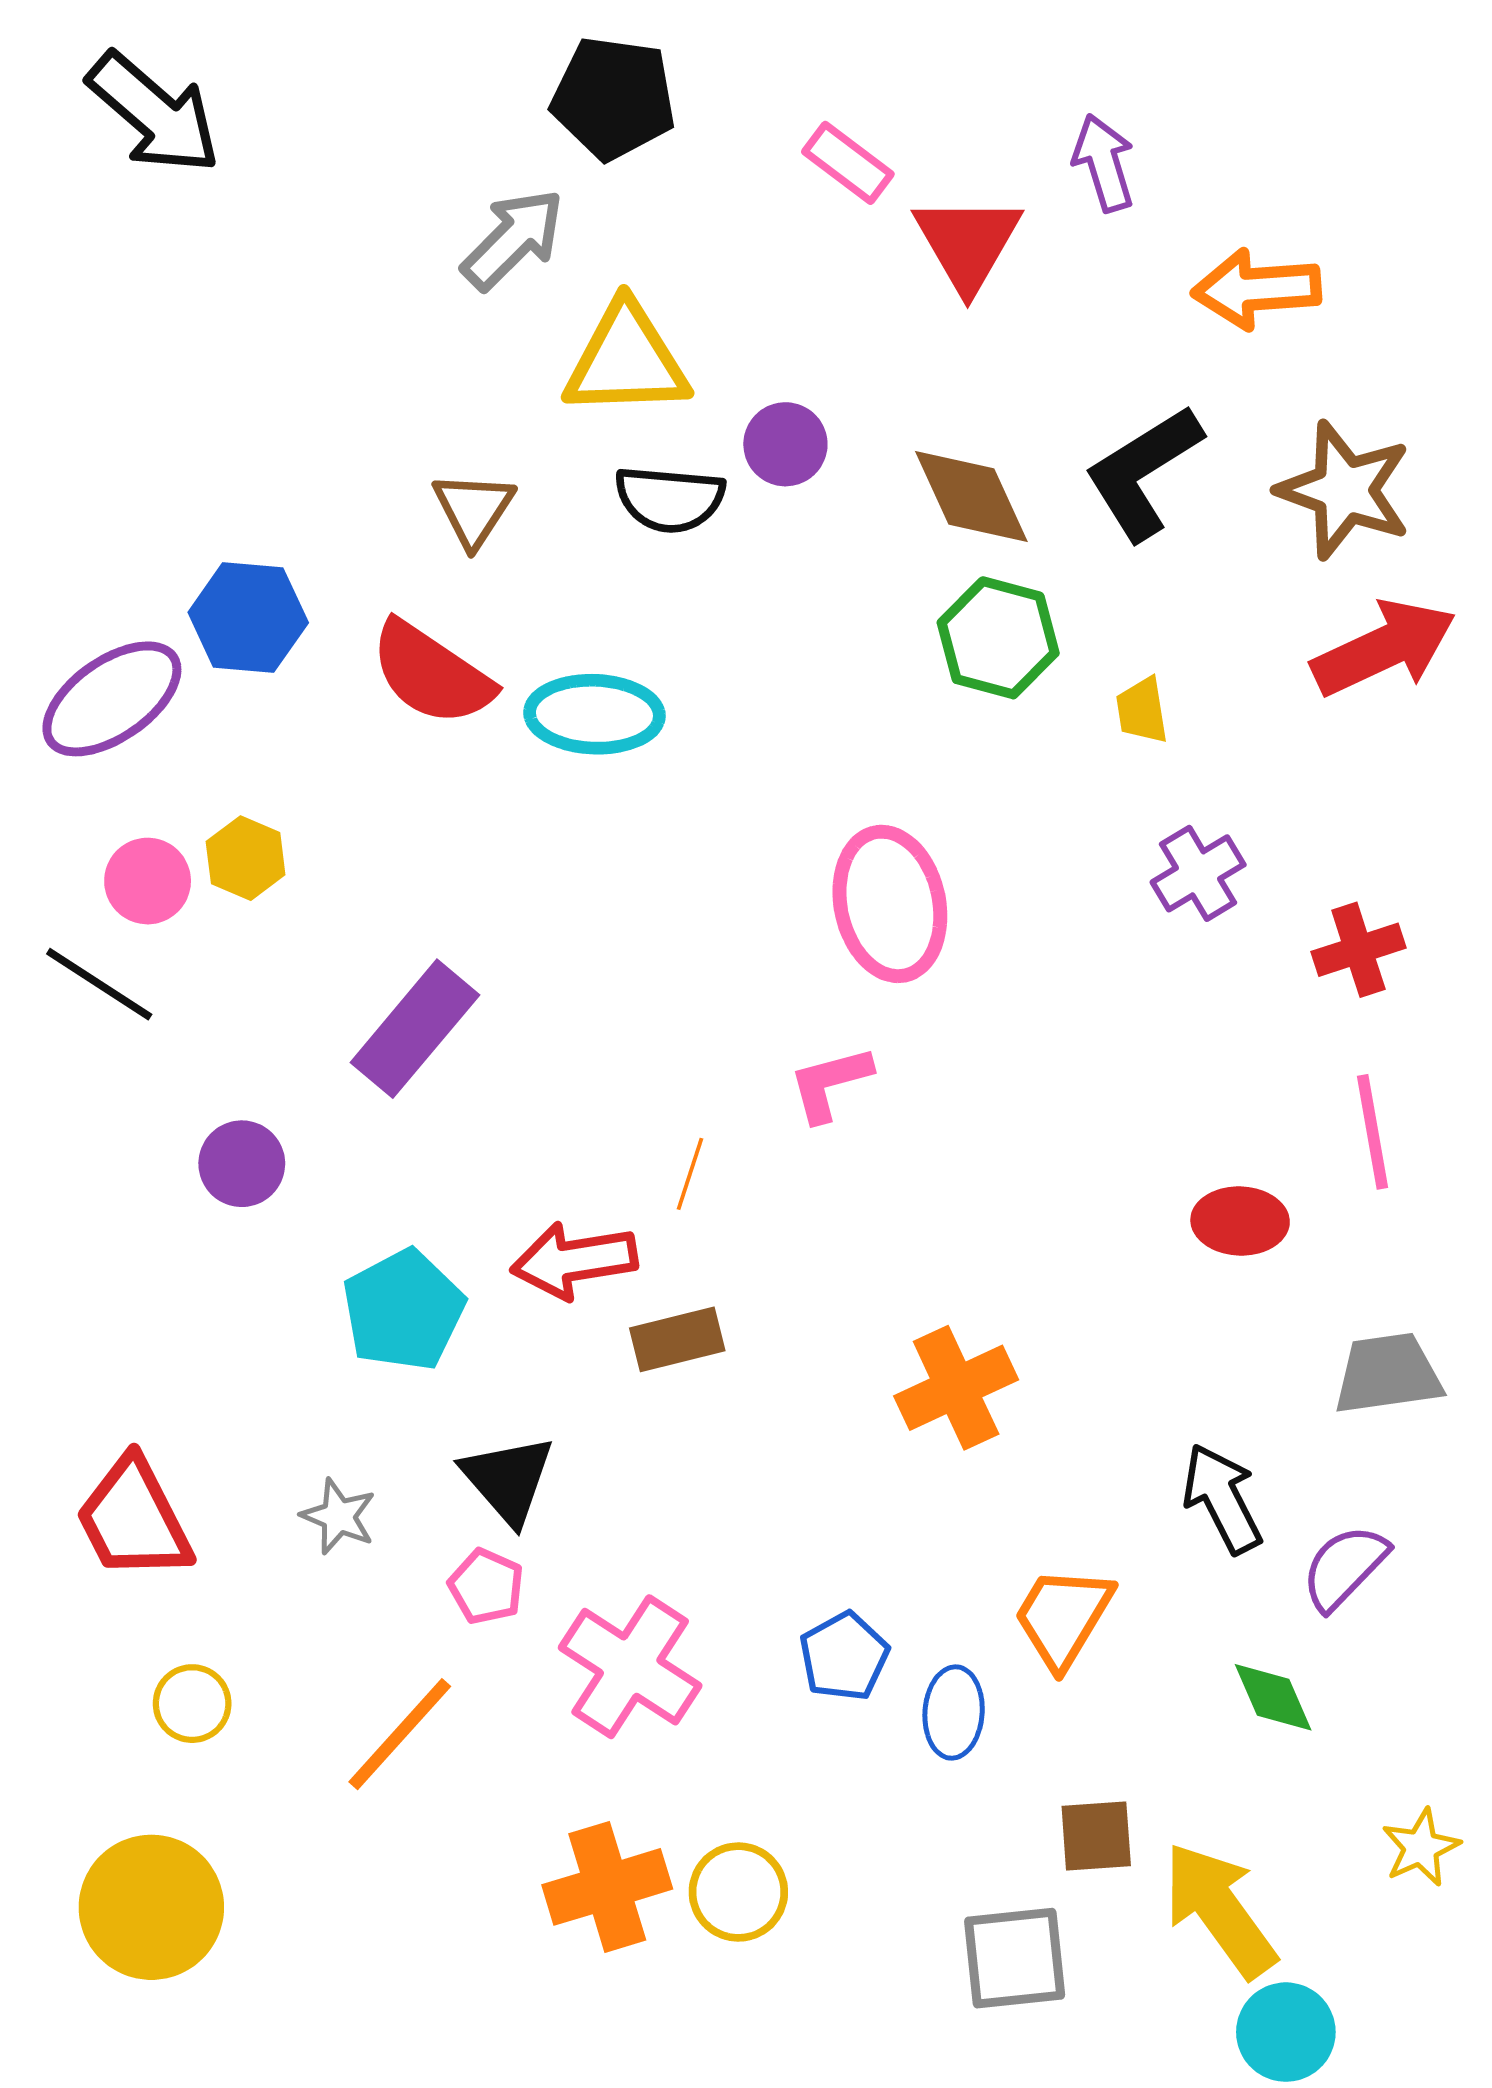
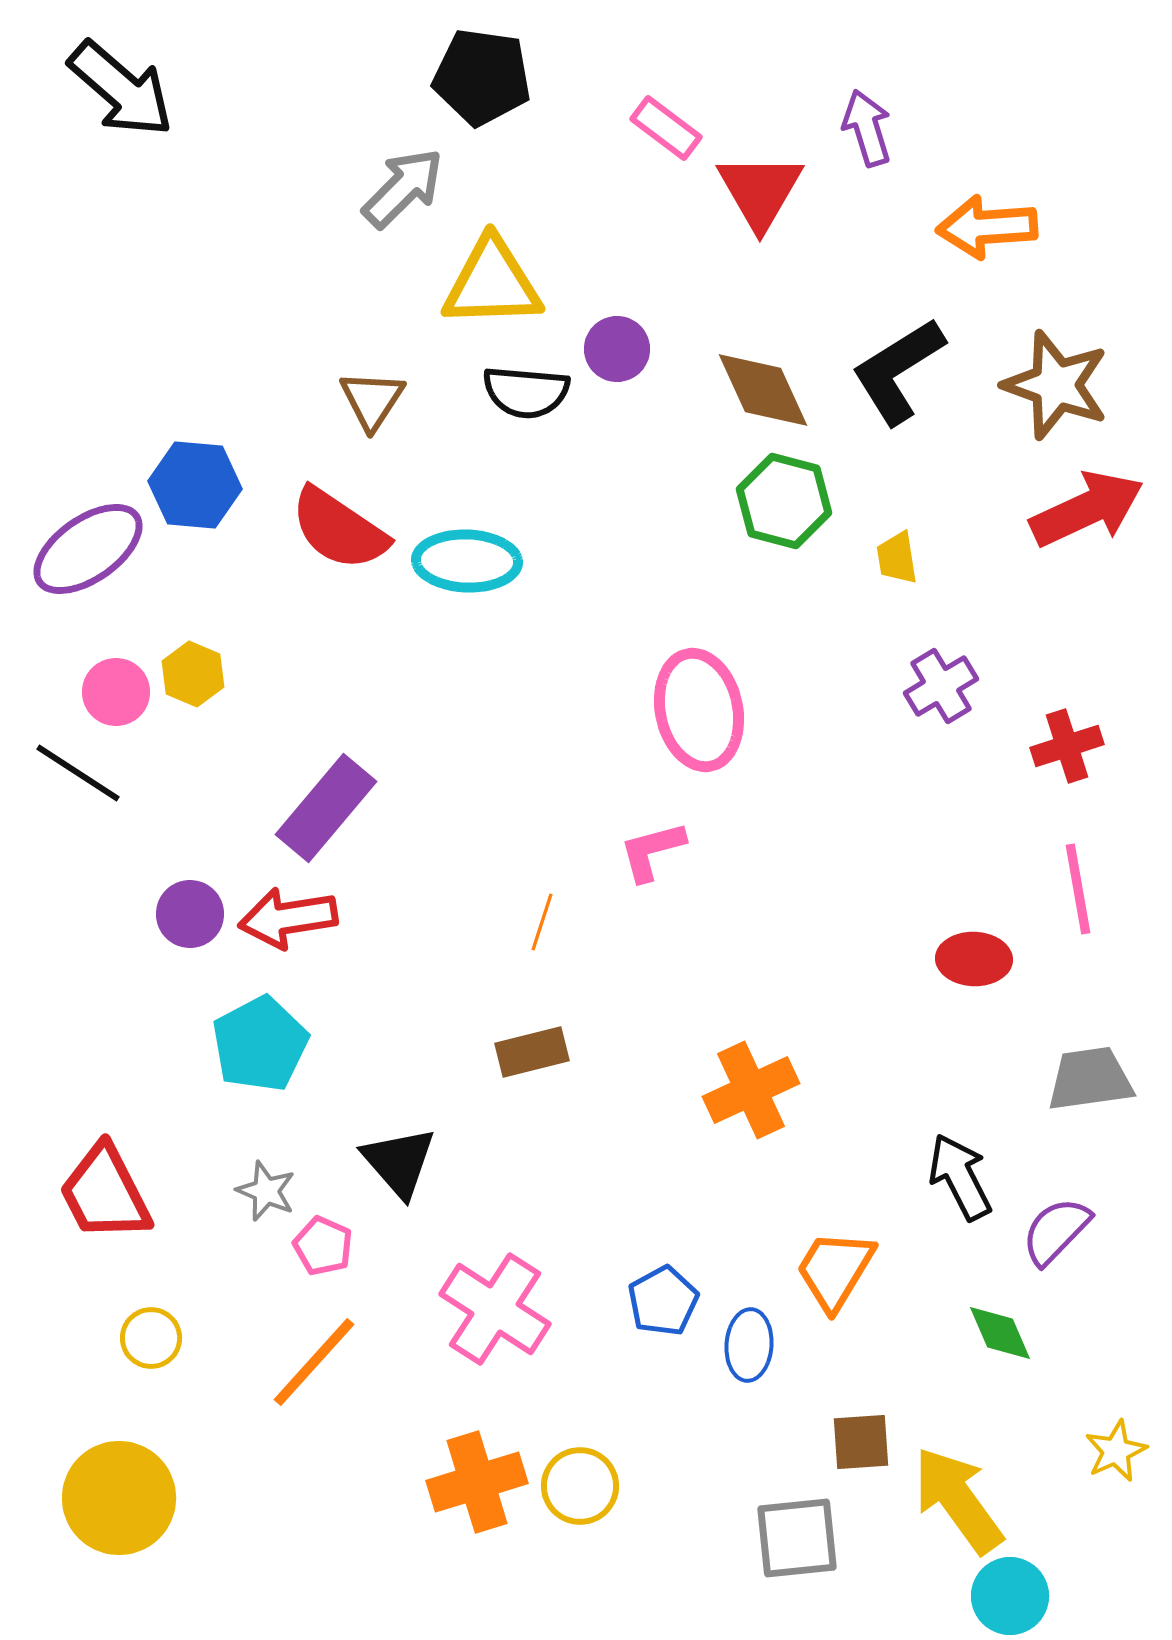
red arrow: (574, 1260) -> (288, 918), moved
cyan pentagon: (403, 1310) -> (260, 1044), moved
pink pentagon: (486, 1586) -> (323, 1246), moved

